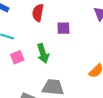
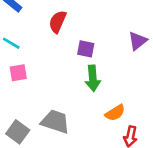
green arrow: (43, 53) -> (93, 78), moved

